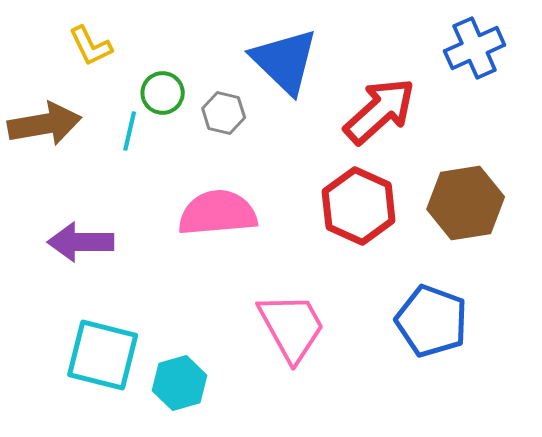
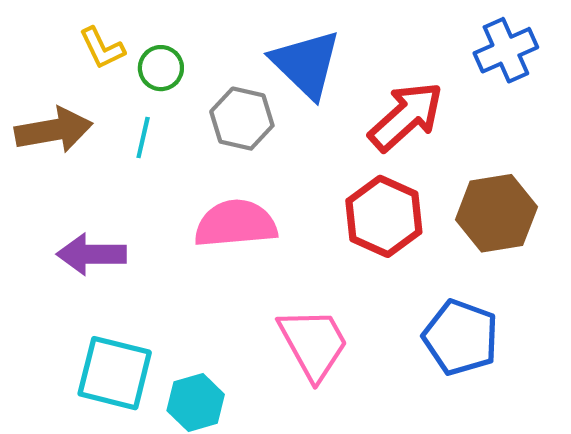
green circle: (163, 93) -> (161, 68), moved
gray hexagon: (224, 113) -> (242, 119), size x1.4

